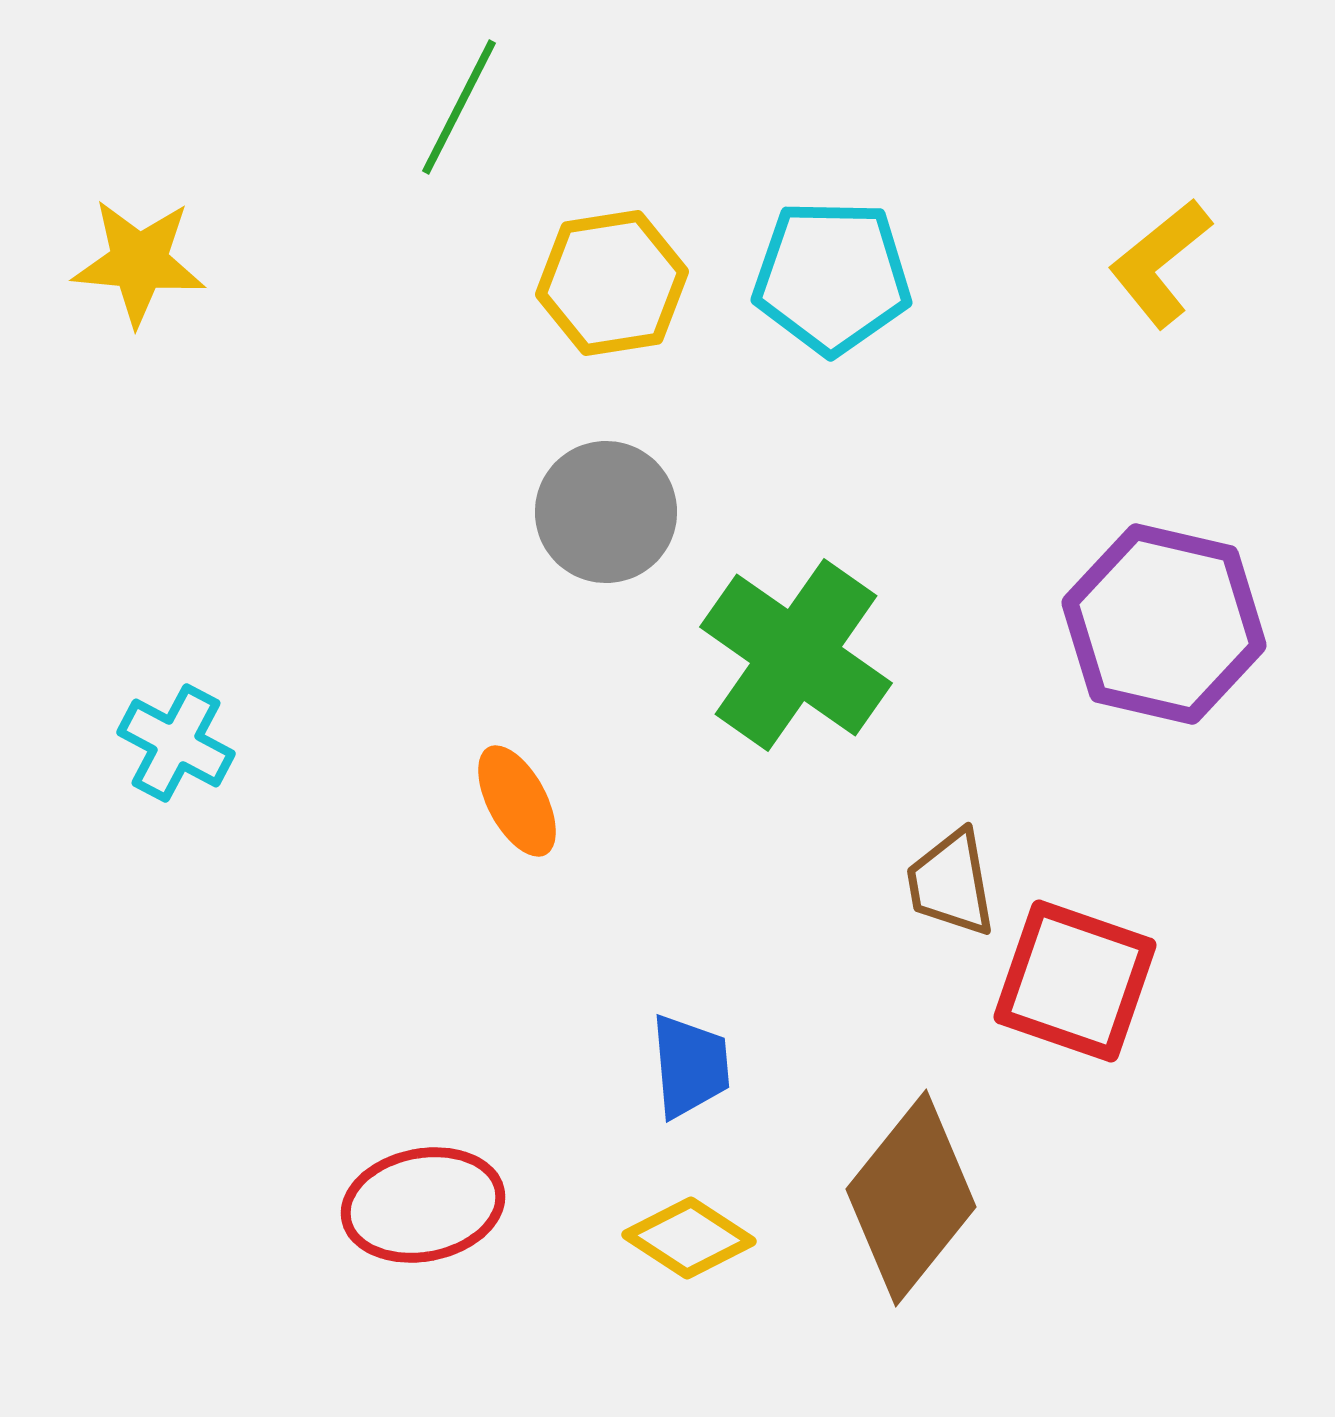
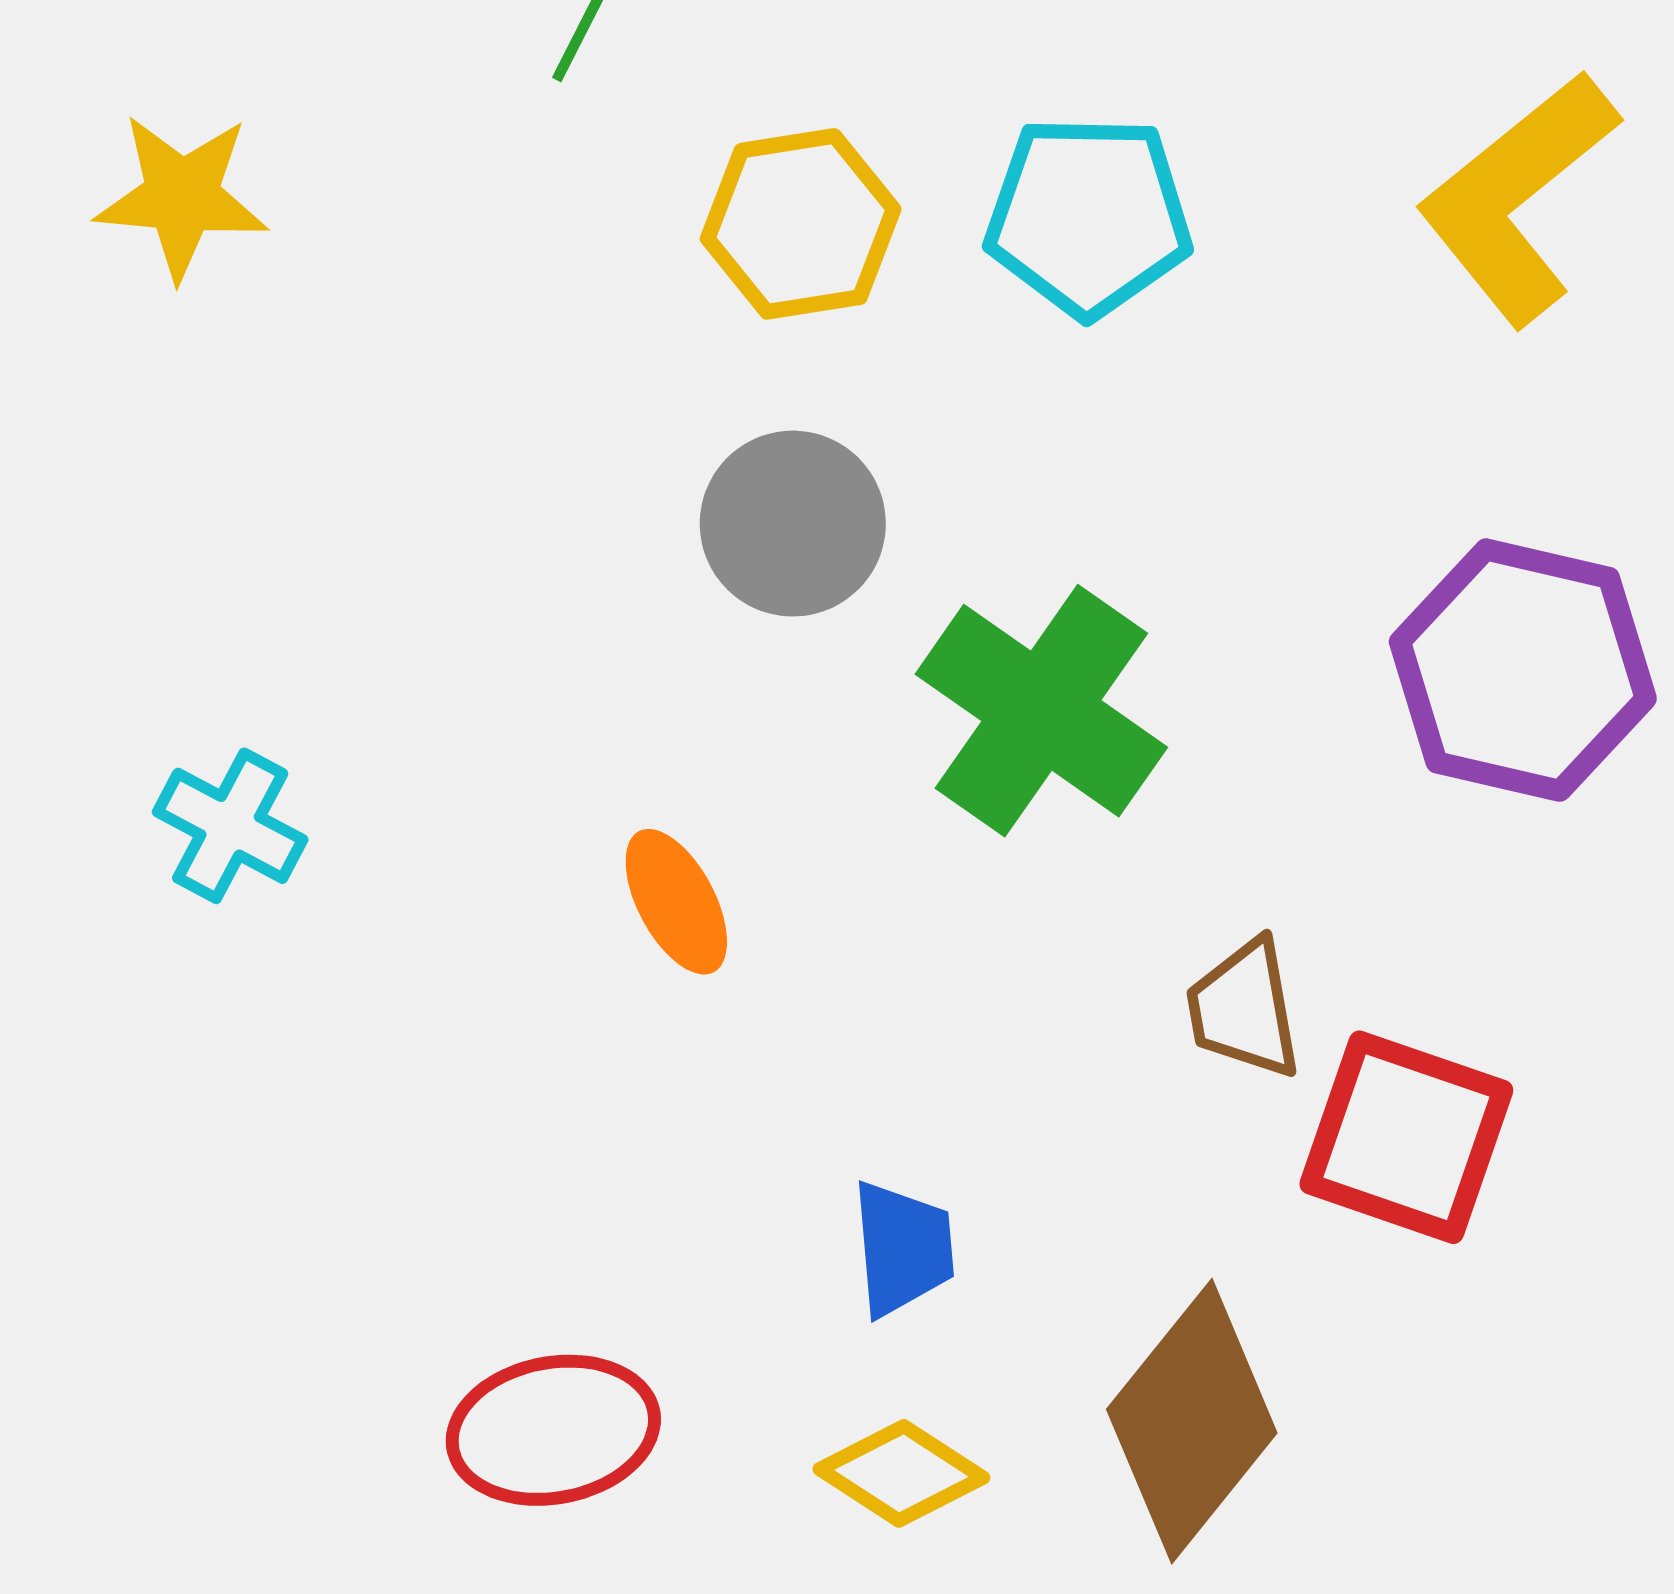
yellow L-shape: (1160, 263) -> (1518, 198), size x1.5

